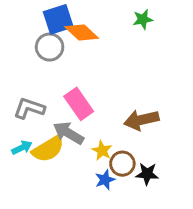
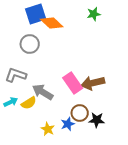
gray circle: (50, 47) -> (30, 44), moved
pink rectangle: (79, 104) -> (73, 83), moved
yellow semicircle: (48, 149) -> (29, 103), size x0.7
yellow star: (102, 151) -> (48, 129), moved

